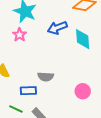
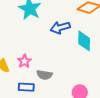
pink star: (20, 35) -> (24, 61), moved

